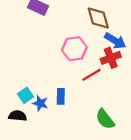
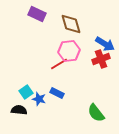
brown diamond: (98, 18) -> (71, 24), moved
red line: (91, 75) -> (59, 64), moved
blue rectangle: (61, 96) -> (57, 93), turned -64

